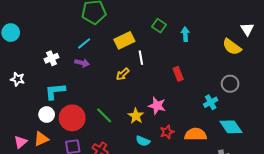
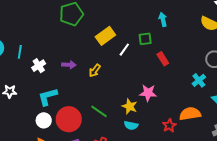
green square: (159, 26) -> (145, 39), moved, turned -32
cyan line: (84, 43) -> (20, 52), moved, turned -32
white line: (141, 58) -> (124, 50), turned 56
yellow arrow: (123, 74) -> (95, 71), moved
red star: (167, 132) -> (169, 125), moved
cyan semicircle: (143, 141) -> (131, 125), moved

